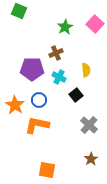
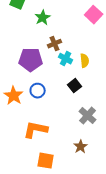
green star: (65, 27) -> (43, 18), moved
cyan cross: (59, 77) -> (66, 59), moved
orange L-shape: (37, 125) -> (36, 130), moved
brown star: (91, 159) -> (81, 147), moved

